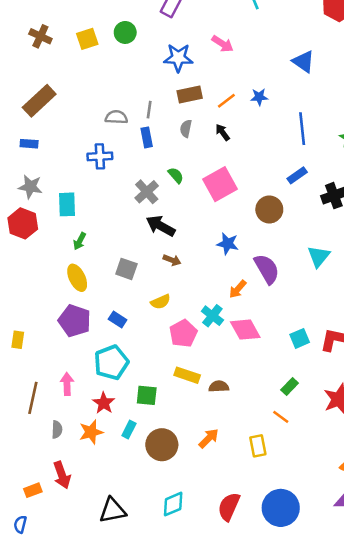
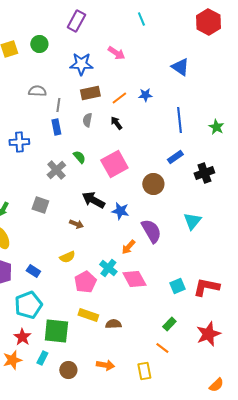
gray semicircle: (116, 117) -> (37, 91), moved
black arrow: (161, 226) -> (93, 200), moved
gray square: (126, 269) -> (40, 205), moved
green square: (147, 395) -> (56, 331), size x1.5
orange arrow: (209, 438) -> (105, 365), turned 54
brown circle: (162, 445) -> (68, 370), size x0.7

